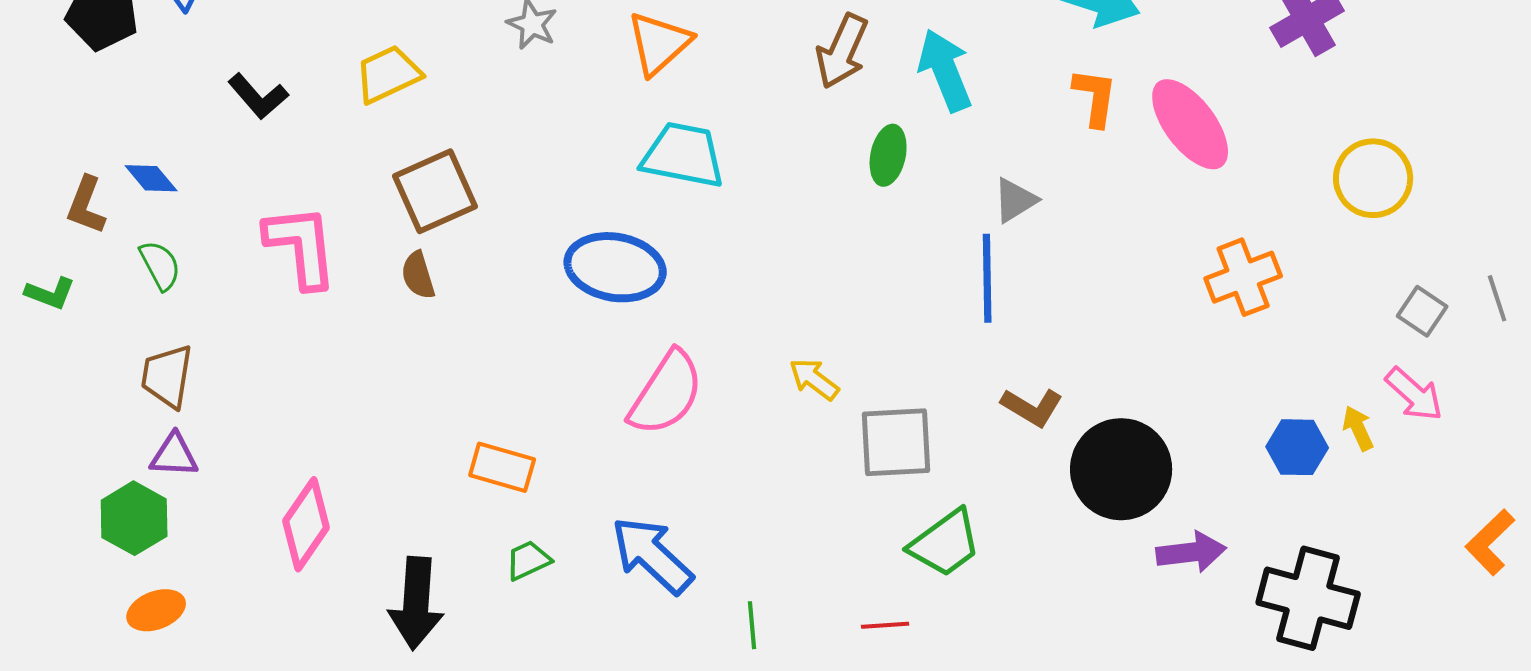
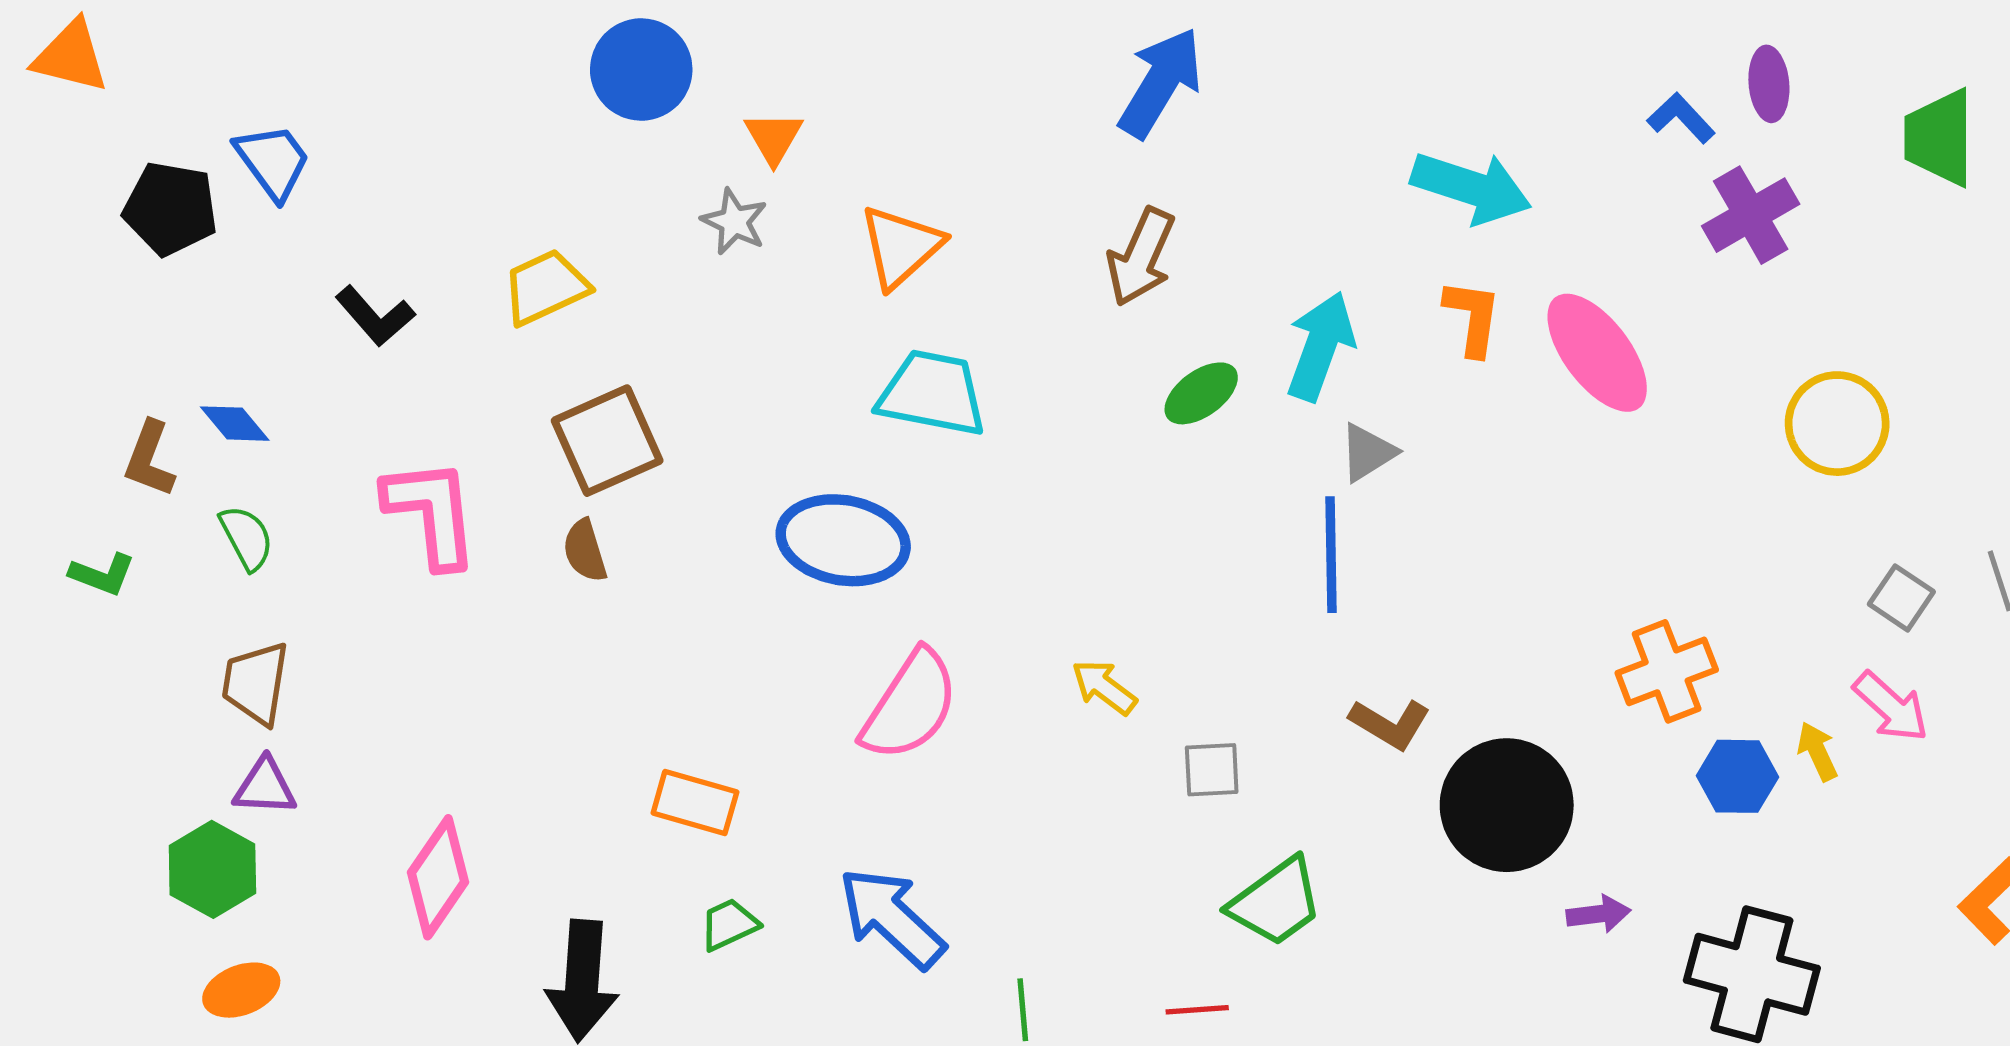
cyan arrow: (945, 70) -> (1320, 346), moved, turned 42
green ellipse: (888, 155) -> (1201, 393), turned 42
orange cross: (1243, 277) -> (1667, 671), moved
gray square: (896, 442) -> (1212, 770), size x0.6
purple arrow: (1191, 552) -> (1598, 914), size x0.7

